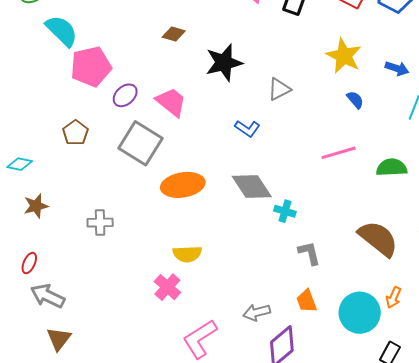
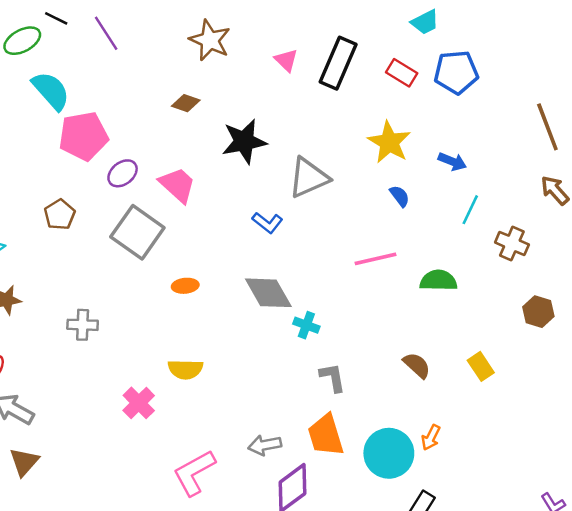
gray triangle: (279, 89) -> (309, 178), size x1.5
orange ellipse: (183, 185) -> (185, 286), size x0.5
brown semicircle: (378, 239) -> (417, 365), size x0.6
pink cross: (167, 287) -> (139, 403), moved
orange trapezoid: (307, 301) -> (326, 435), size x1.5

